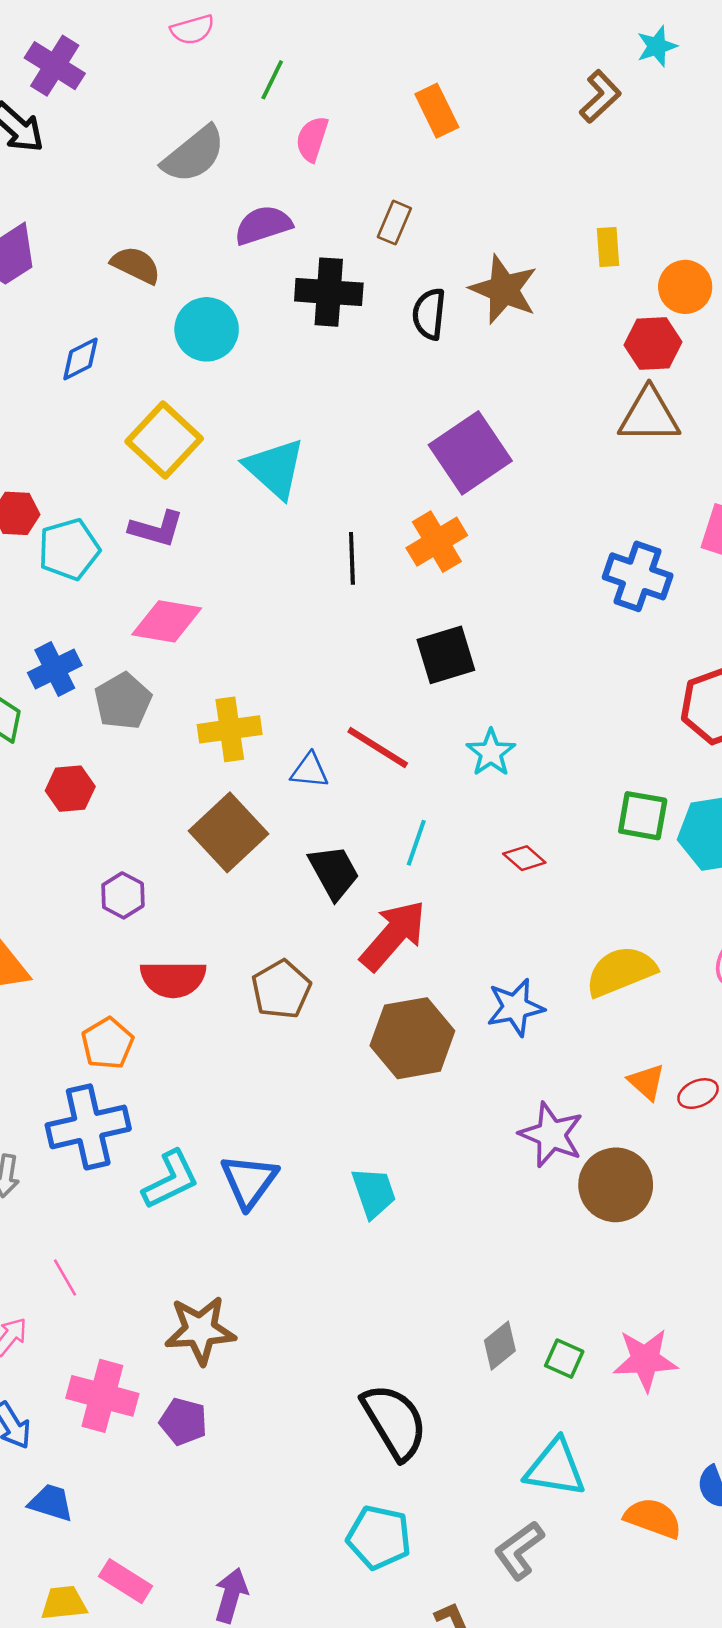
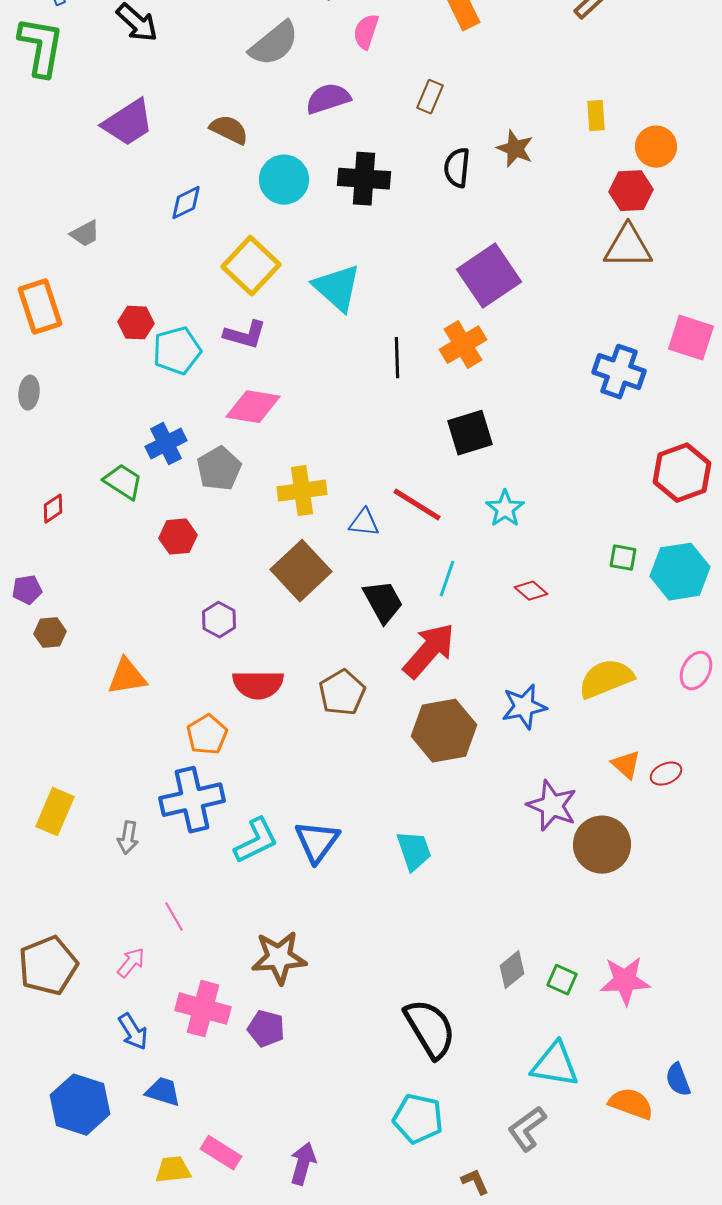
brown star: (504, 289) -> (515, 149), size x0.7
black cross: (329, 292) -> (364, 179), moved
green square: (643, 816) -> (623, 558), size x0.7

